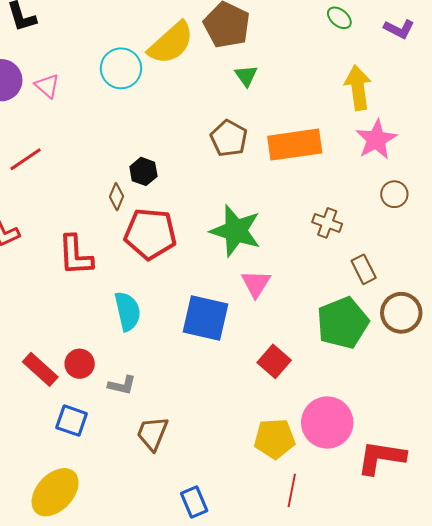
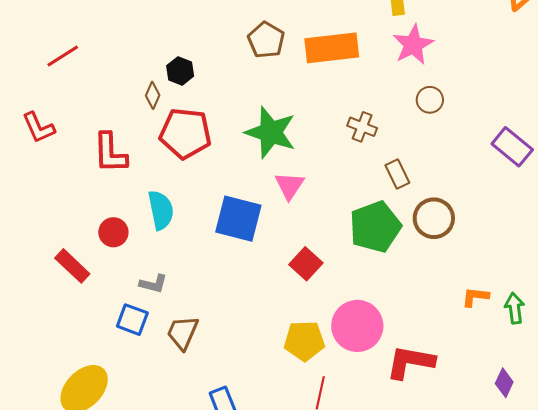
red circle: (80, 364) -> (113, 232), moved
blue square: (72, 421) -> (132, 320), moved

